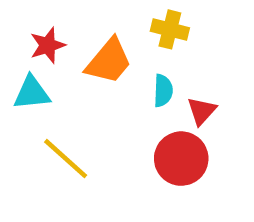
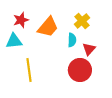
yellow cross: (170, 29) -> (82, 21), moved, turned 35
yellow line: (66, 159) -> (29, 70), turned 40

